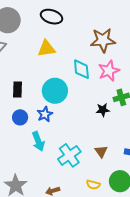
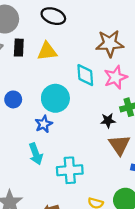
black rectangle: (17, 90) -> (19, 48), moved
blue circle: (20, 117) -> (13, 99), moved
brown triangle: (101, 151) -> (119, 145), moved, size x1.5
cyan cross: (69, 155) -> (70, 170), turned 30

